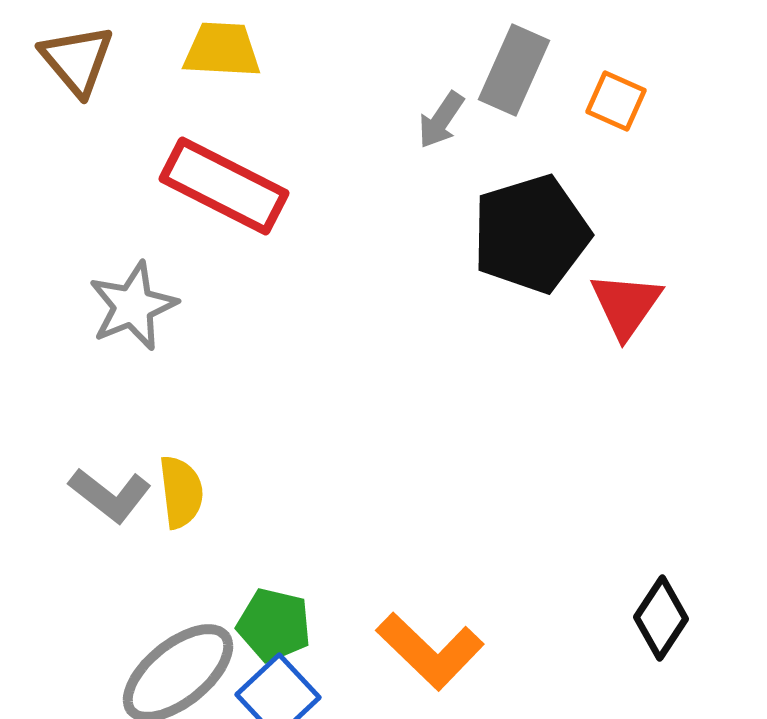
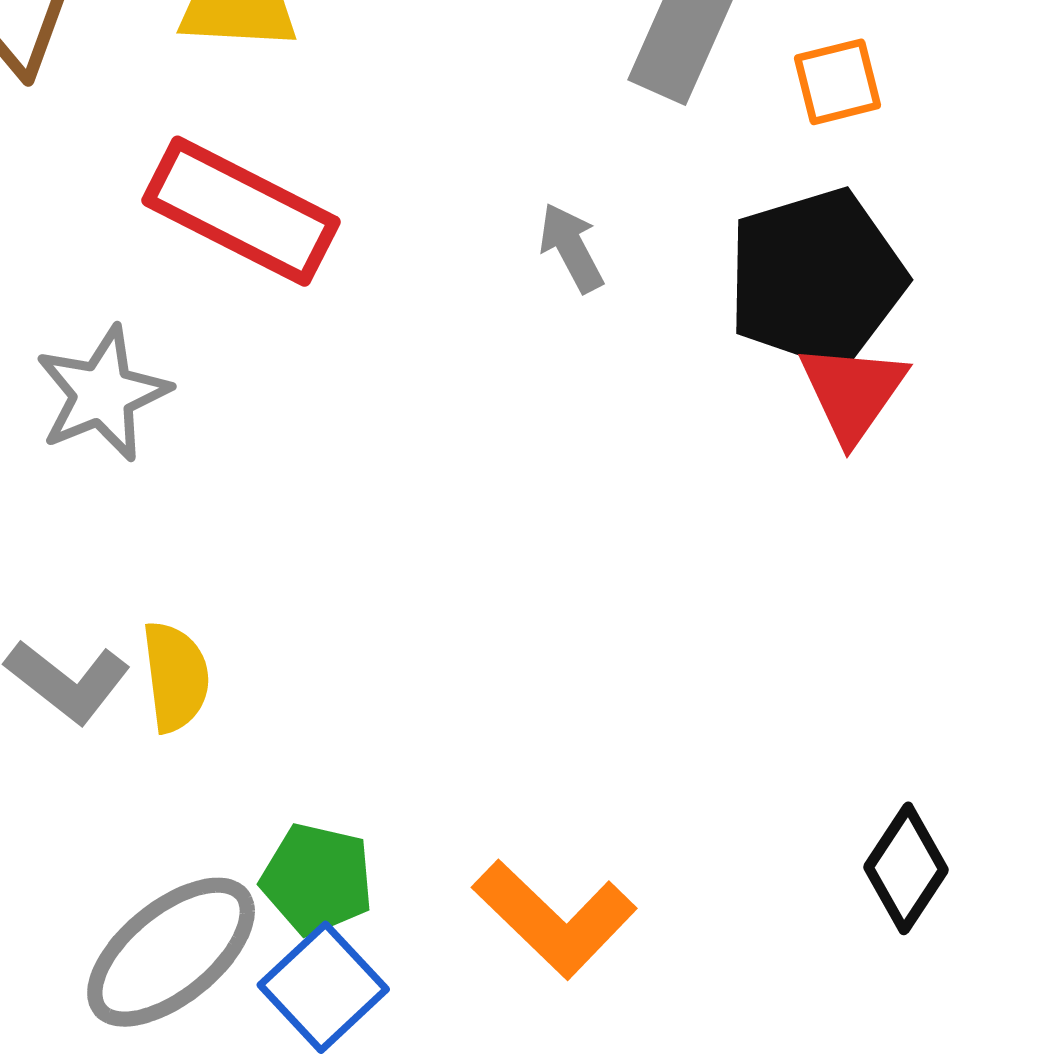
orange square: (616, 101) -> (838, 82), turned -38
gray arrow: (441, 120) -> (571, 248), moved, turned 118
black pentagon: (531, 234) -> (816, 278), moved

